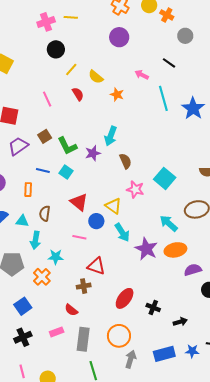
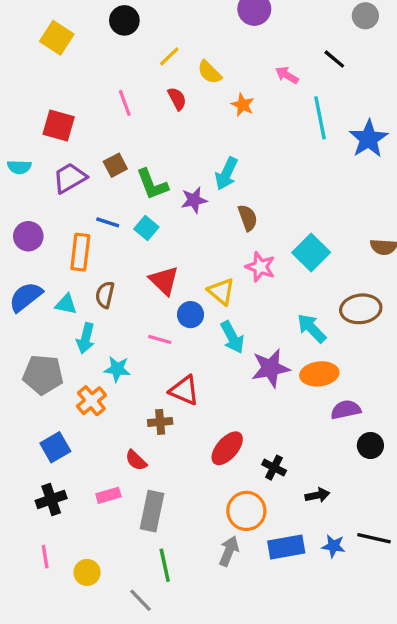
black circle: (56, 49) -> (124, 20), moved
orange rectangle: (28, 190) -> (80, 252), size x1.5
purple star: (146, 249) -> (271, 368), turned 30
orange circle: (119, 336) -> (246, 511), moved

